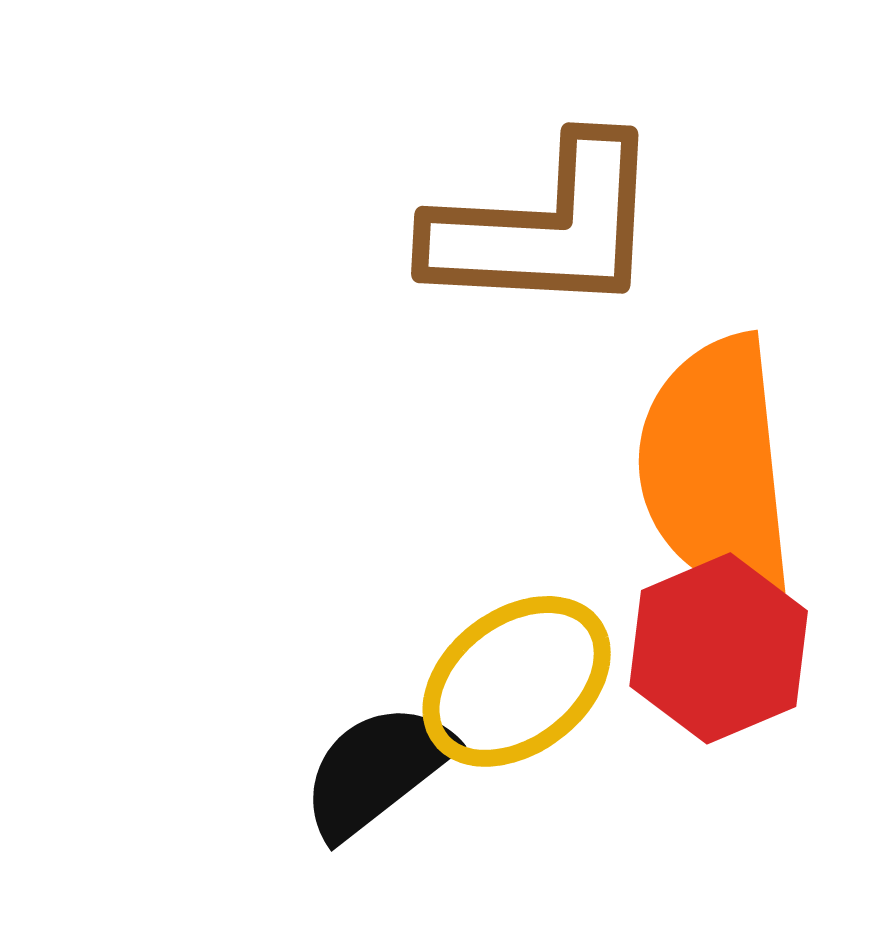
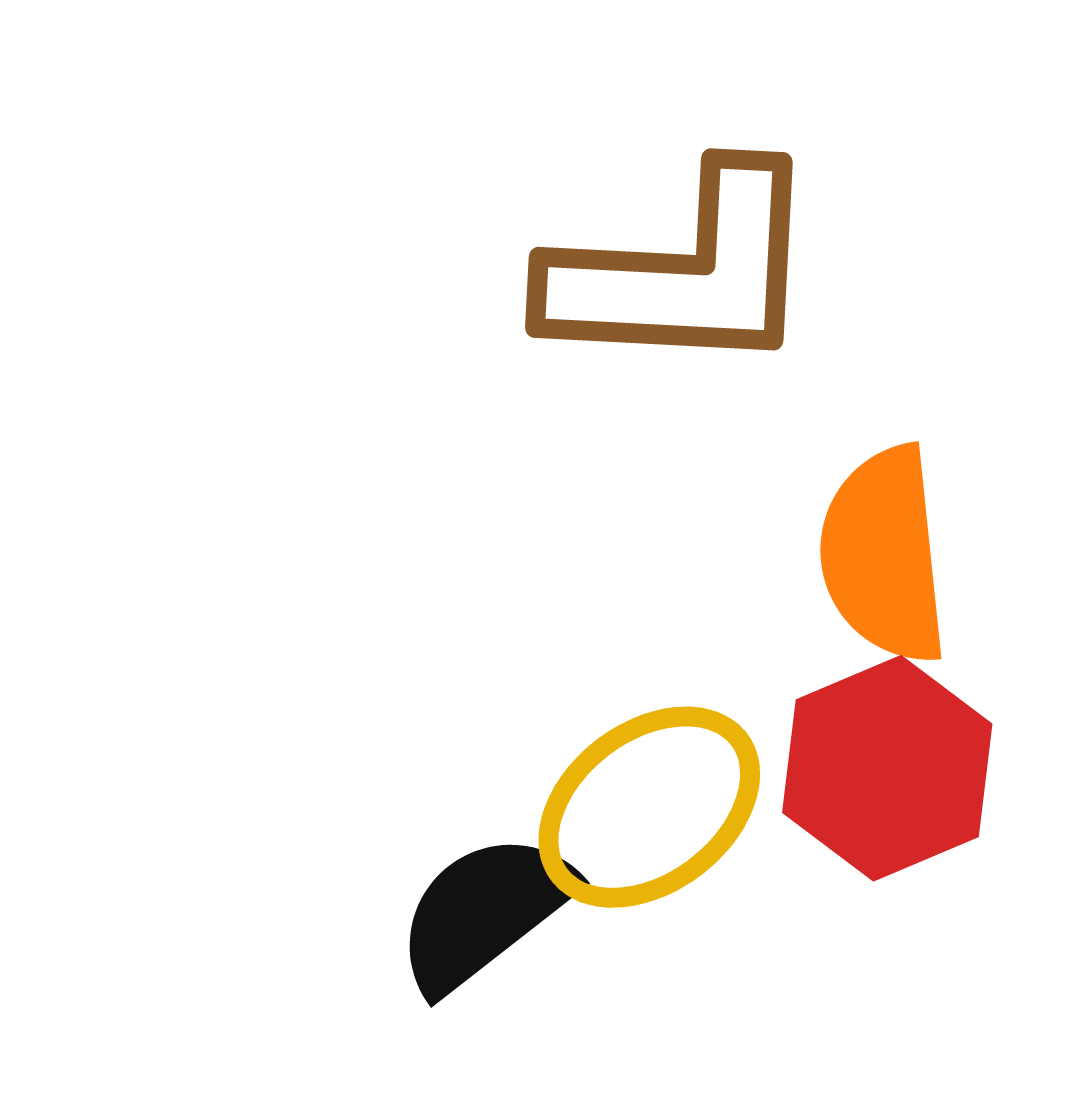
orange semicircle: (716, 467) -> (884, 555), size x0.7

